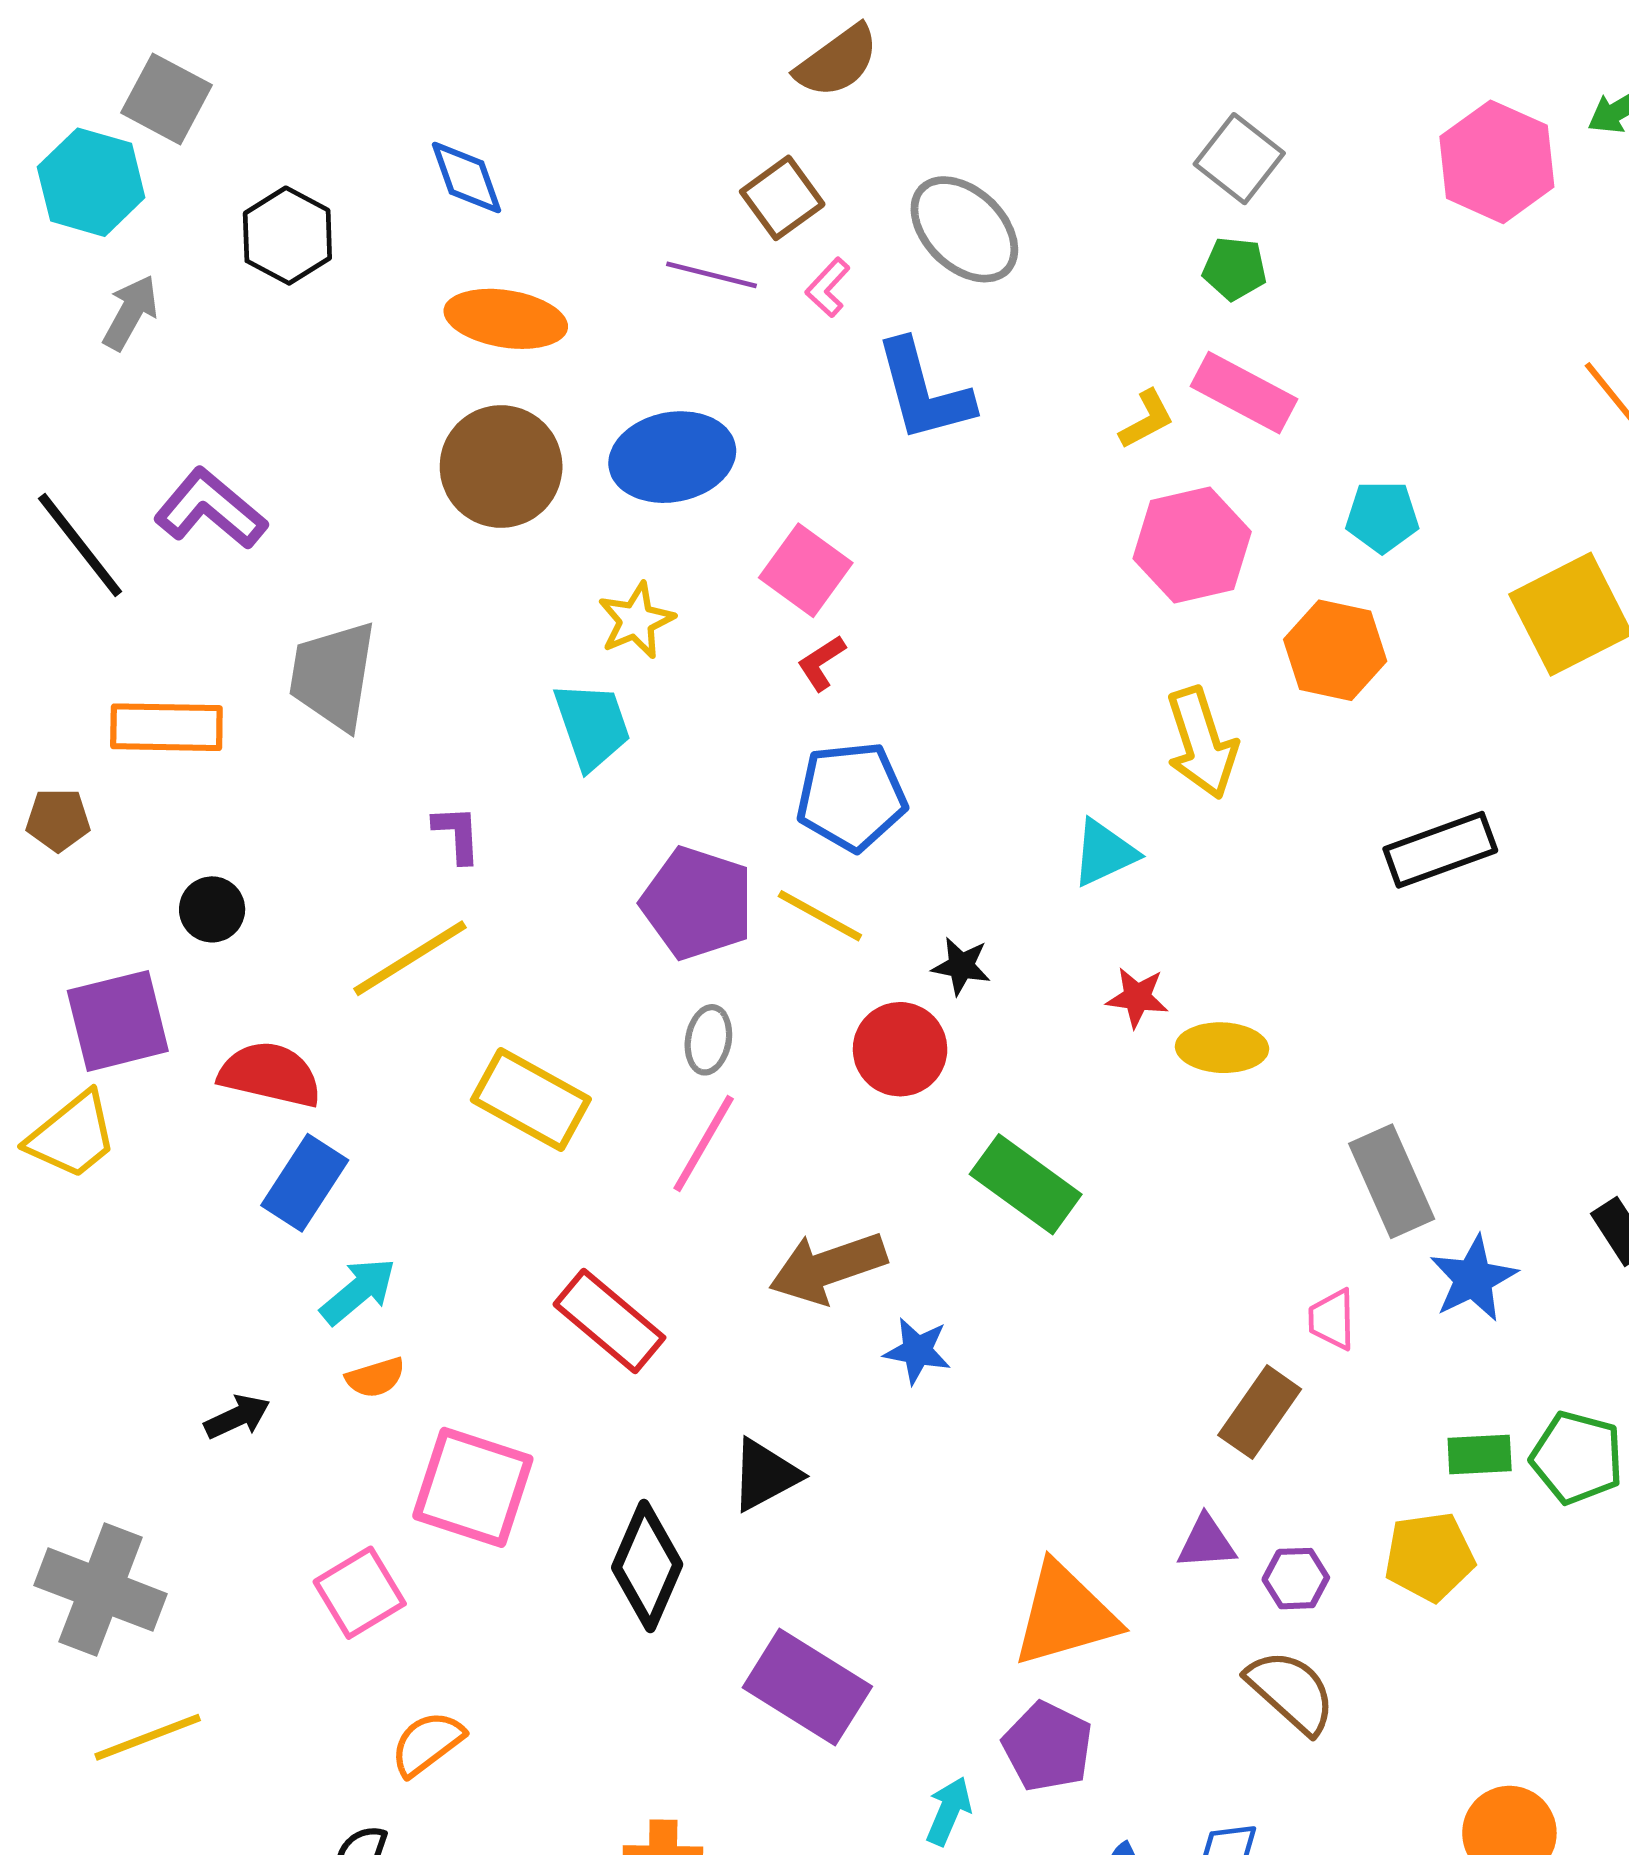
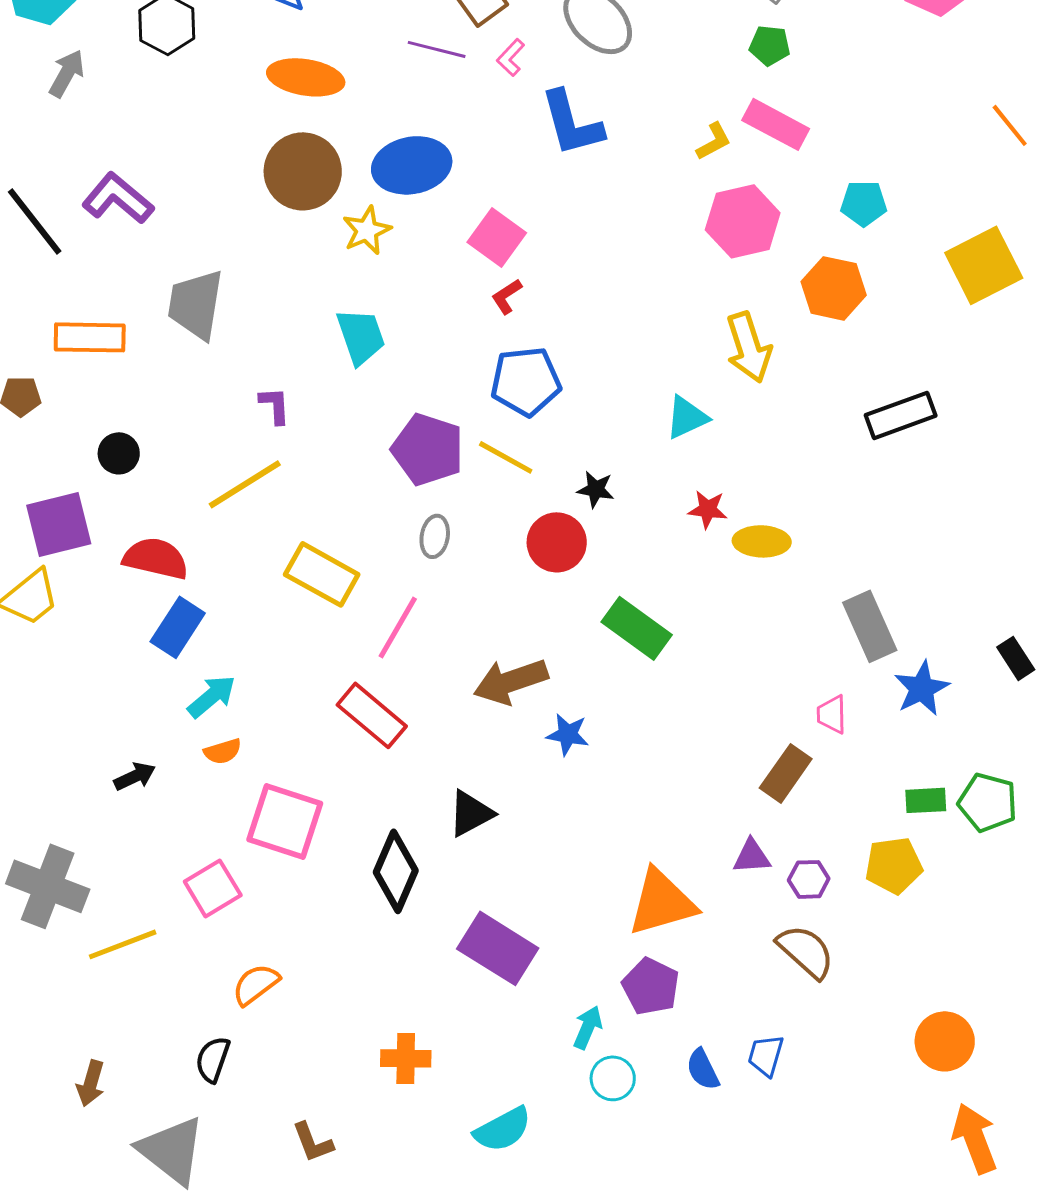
yellow star: (636, 620) -> (367, 230), moved
pink line: (704, 1143) -> (398, 627), moved
yellow line: (148, 1737) -> (123, 944), moved

